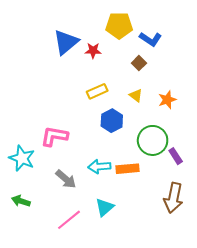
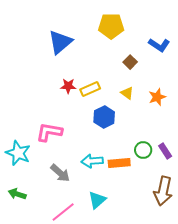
blue L-shape: (150, 39) -> (159, 45), moved
red star: (93, 51) -> (68, 86), moved
green circle: (153, 140) -> (143, 150), moved, size x0.6

